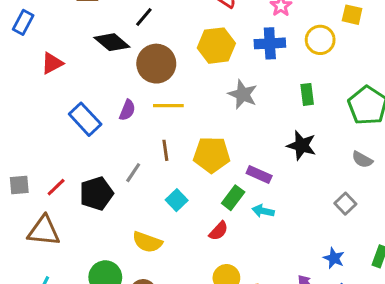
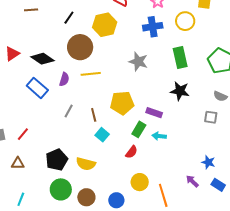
black diamond: (112, 42) -> (42, 59), moved
yellow hexagon: (216, 46) -> (105, 25), moved
green rectangle: (307, 94) -> (180, 57), size x1.5
brown line: (165, 150) -> (94, 115), moved
gray line: (133, 173) -> (69, 111), moved
black pentagon: (96, 193) -> (57, 160), moved
gray square: (345, 204) -> (211, 117), moved, turned -32
brown triangle: (44, 231) -> (18, 163), size x0.6

